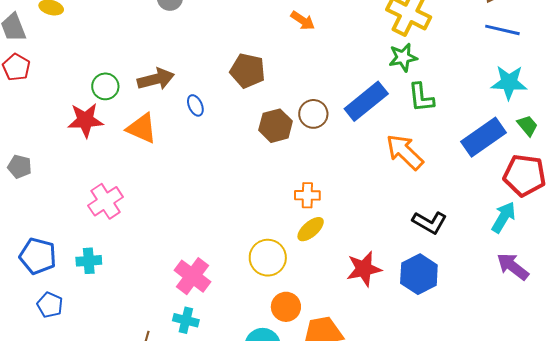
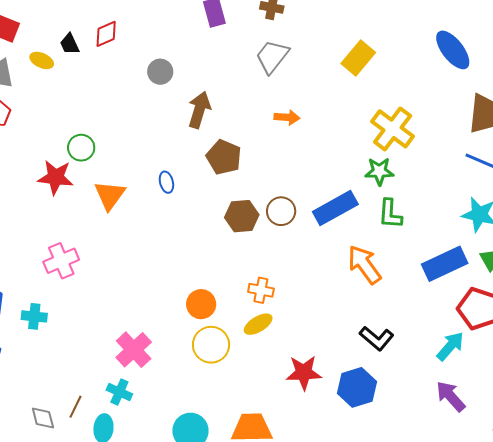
orange arrow: (303, 21) -> (287, 117), turned -40
brown arrow: (156, 79) -> (199, 110), moved, turned -69
orange triangle: (142, 128) -> (110, 195), turned 32
orange circle: (286, 307) -> (201, 304), moved

